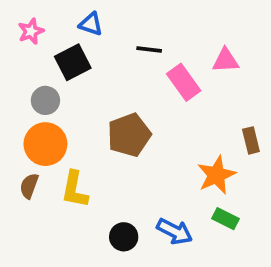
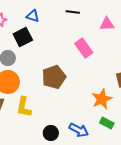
black line: (149, 50) -> (73, 12), moved
pink triangle: (225, 60) -> (107, 24), moved

